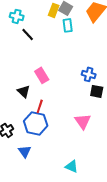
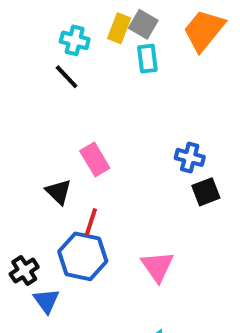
cyan cross: (17, 16) -> (75, 40), moved
black square: (97, 91) -> (206, 192), turned -32
pink triangle: (83, 121) -> (157, 266), moved
blue triangle: (25, 151) -> (46, 301), moved

